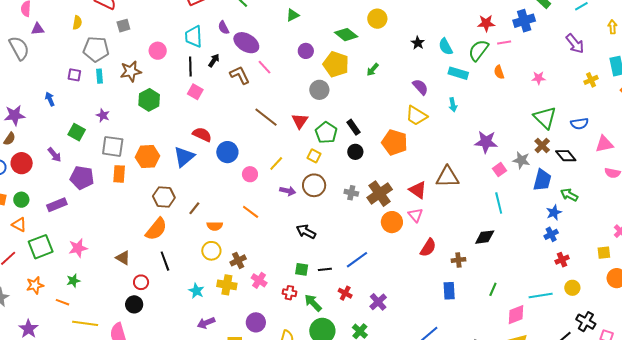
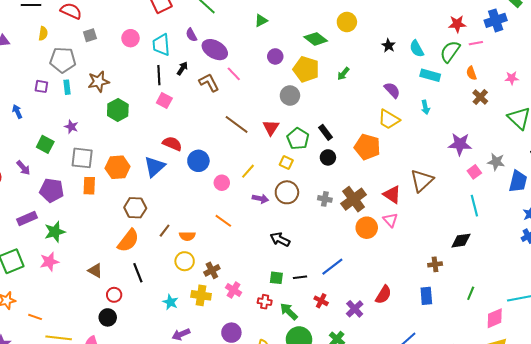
pink circle: (158, 51) -> (130, 38), moved
brown cross: (542, 146) -> (480, 97), moved
brown triangle: (447, 177) -> (422, 181), turned -40
brown line: (194, 208) -> (165, 231), moved
red semicircle: (428, 248) -> (383, 295), moved
green star: (73, 281) -> (55, 232), moved, size x1.5

